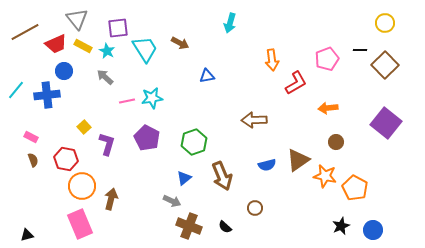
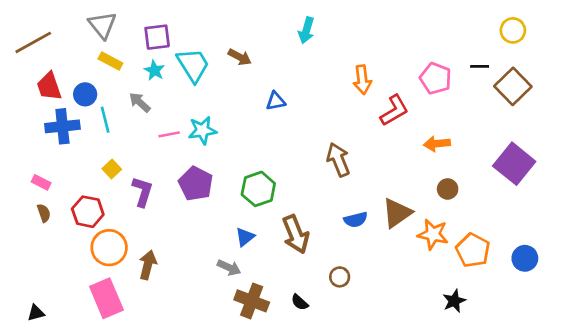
red trapezoid: (56, 44) -> (49, 86), moved, turned 95
cyan star: (107, 51) -> (154, 70), moved
pink pentagon: (327, 59) -> (436, 78), turned -30
cyan line: (16, 90) -> (105, 120), moved, turned -54
brown arrow: (254, 120) -> (338, 160), turned 70
blue circle: (373, 230) -> (525, 258), moved

